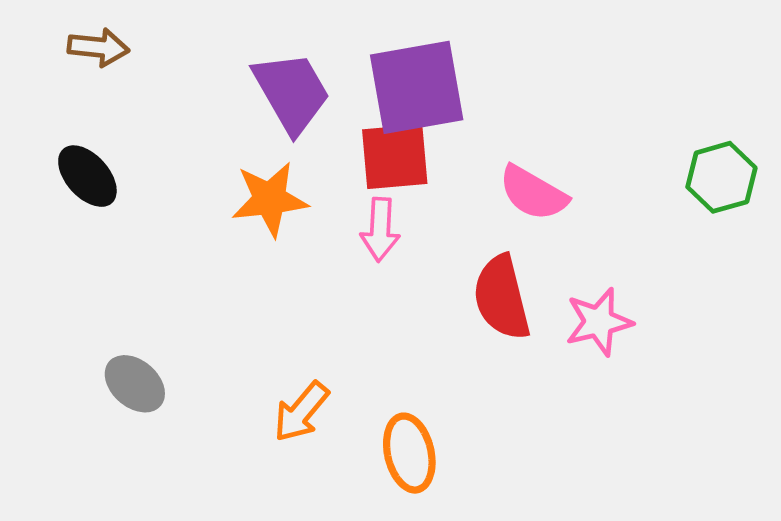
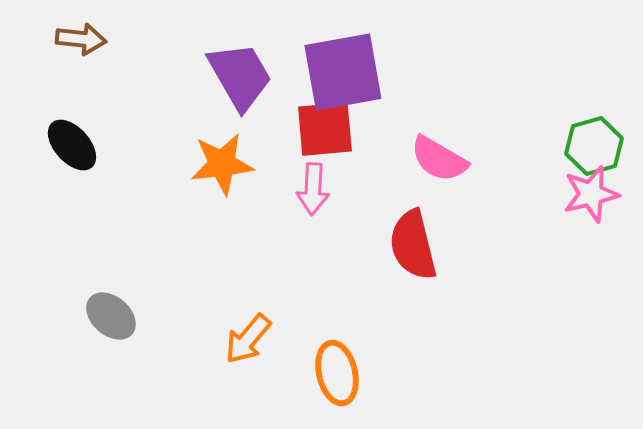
pink star: (599, 322) -> (591, 194), moved

